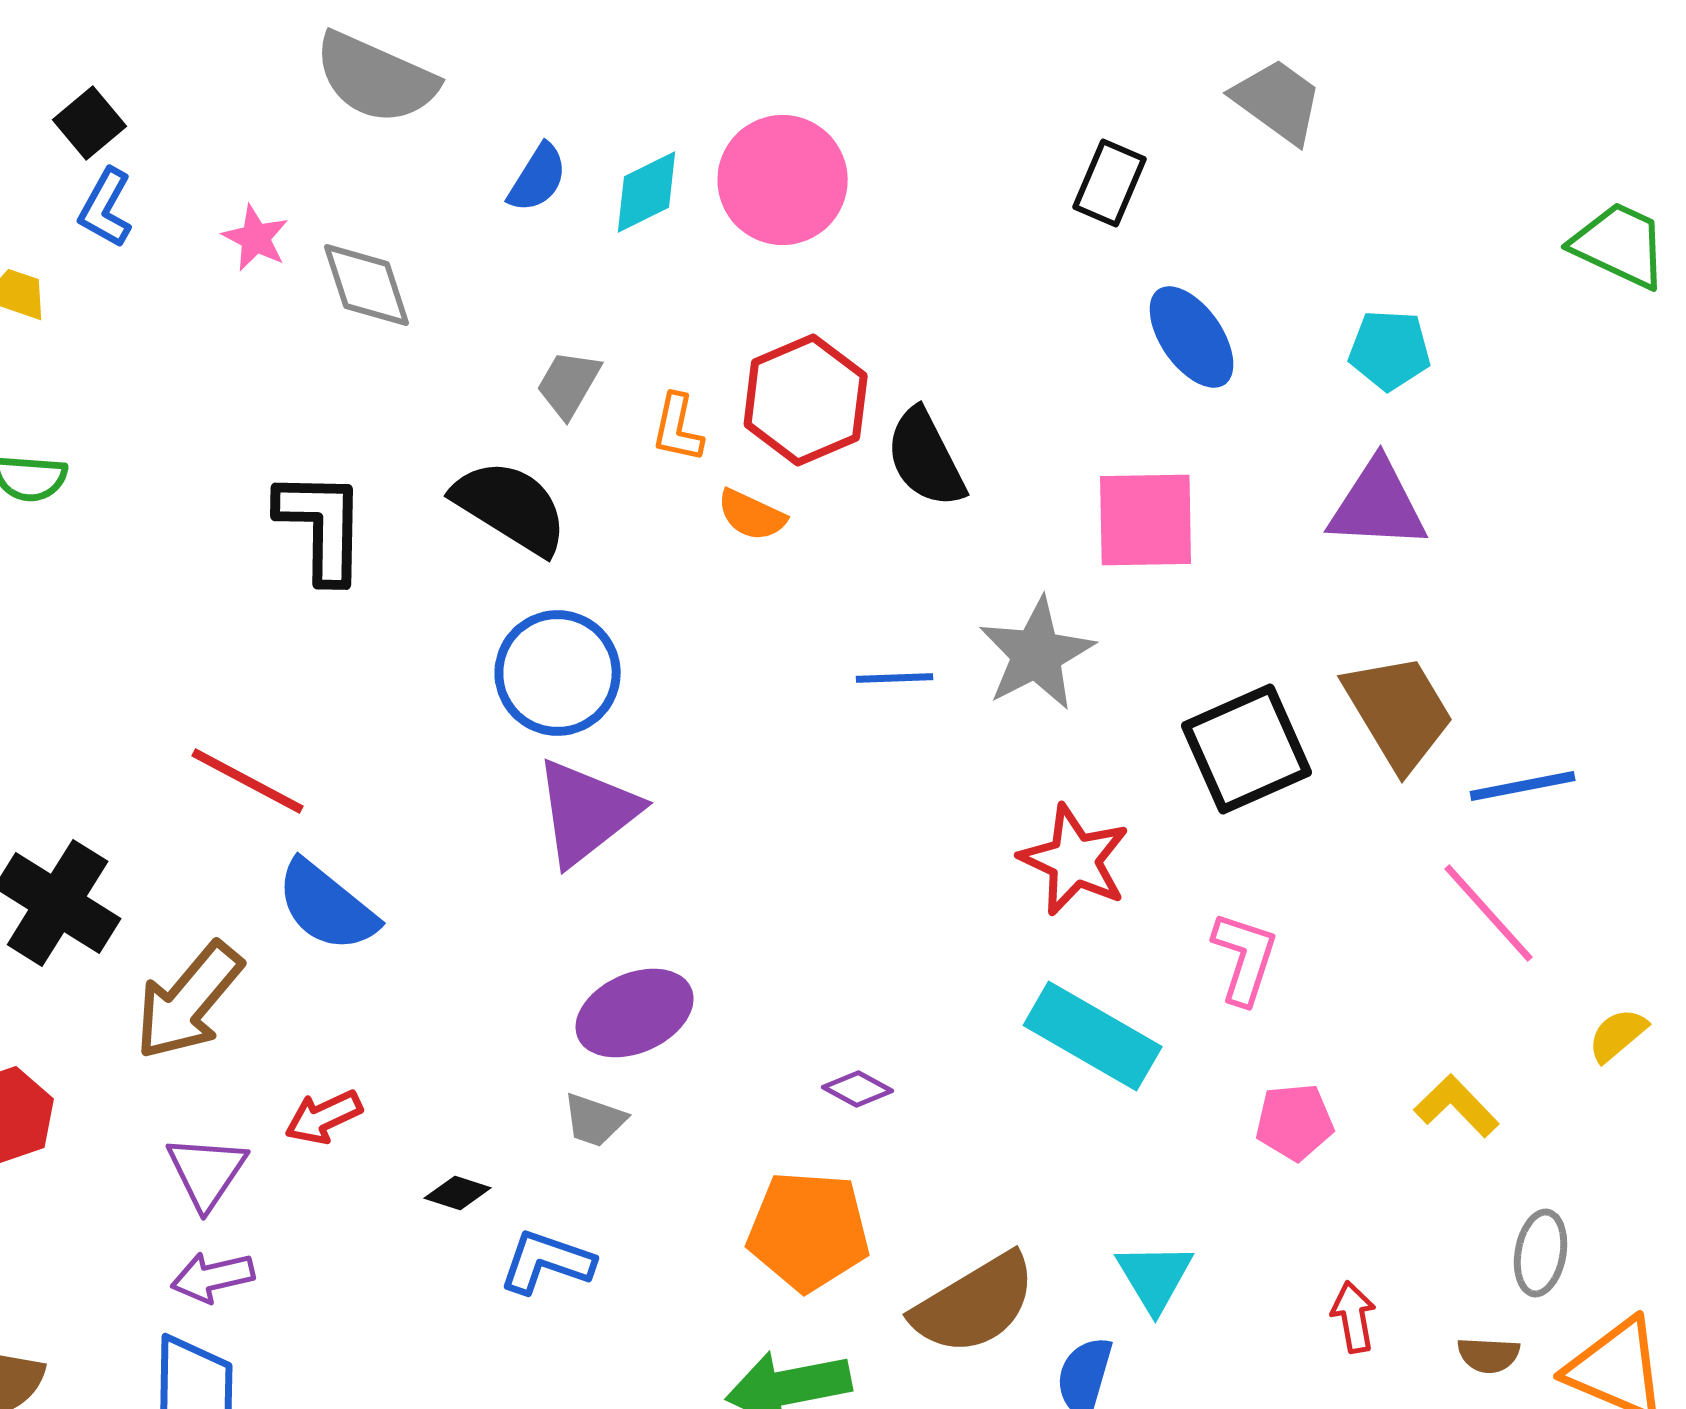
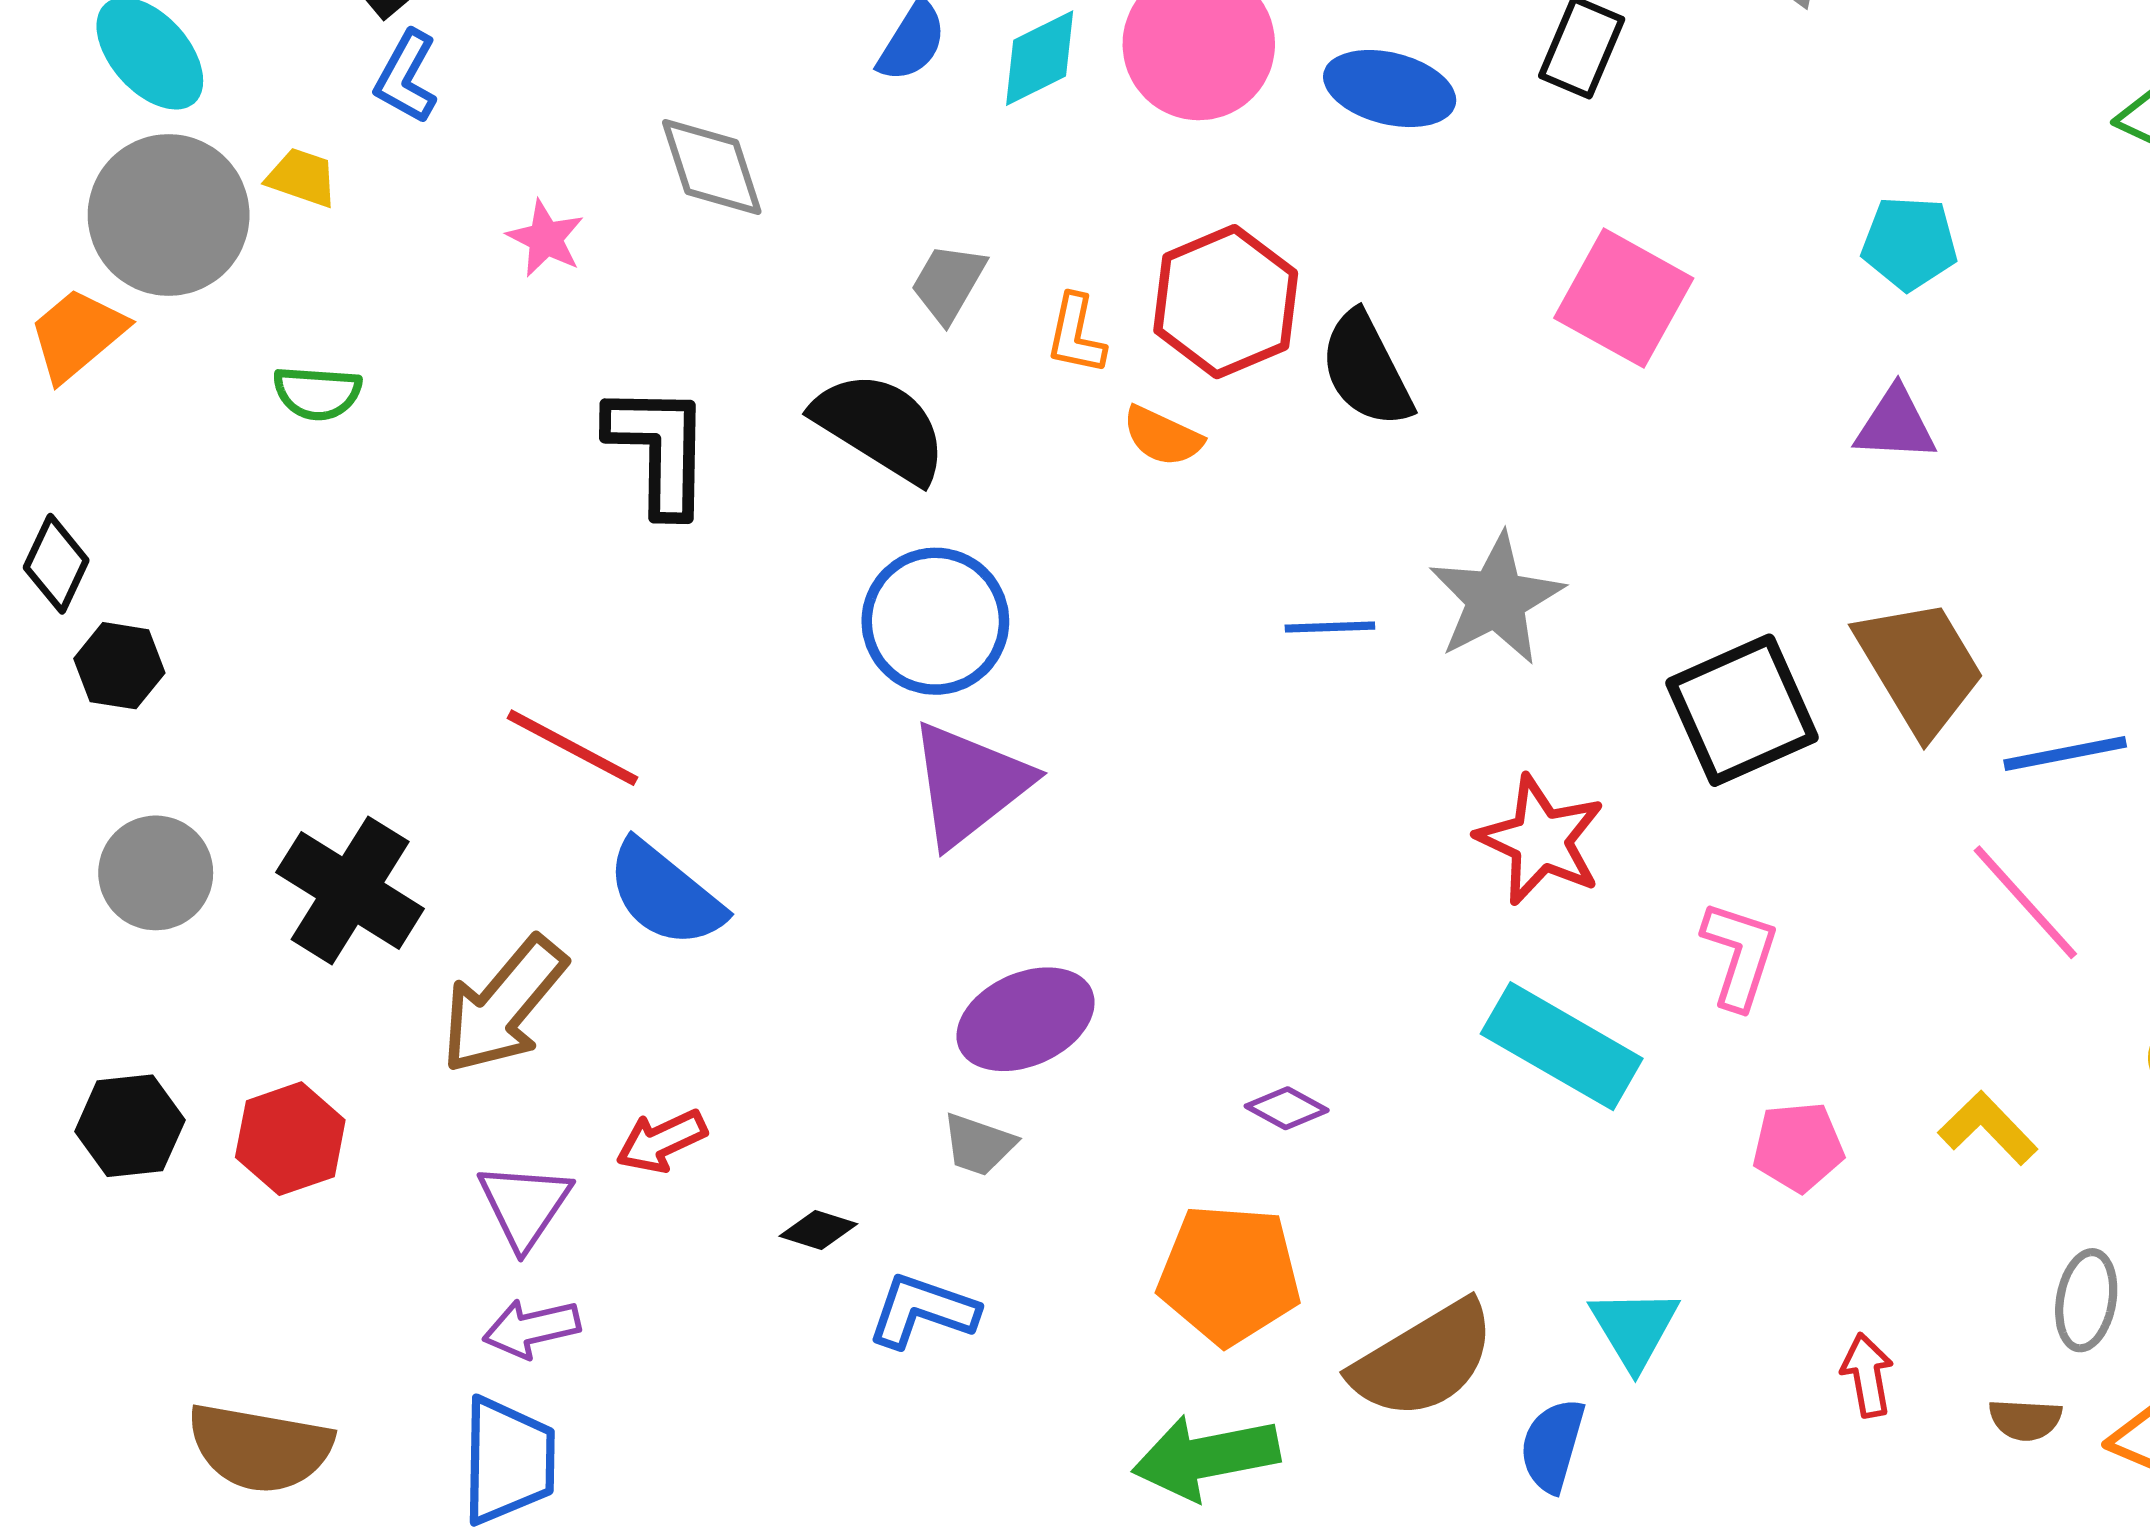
pink star: (256, 238) -> (546, 238), moved
blue ellipse: (1192, 337) -> (1390, 89), moved, turned -41
purple triangle: (1378, 505) -> (1895, 425), size x0.7
pink square: (1146, 520) -> (1624, 298), moved, turned 30

